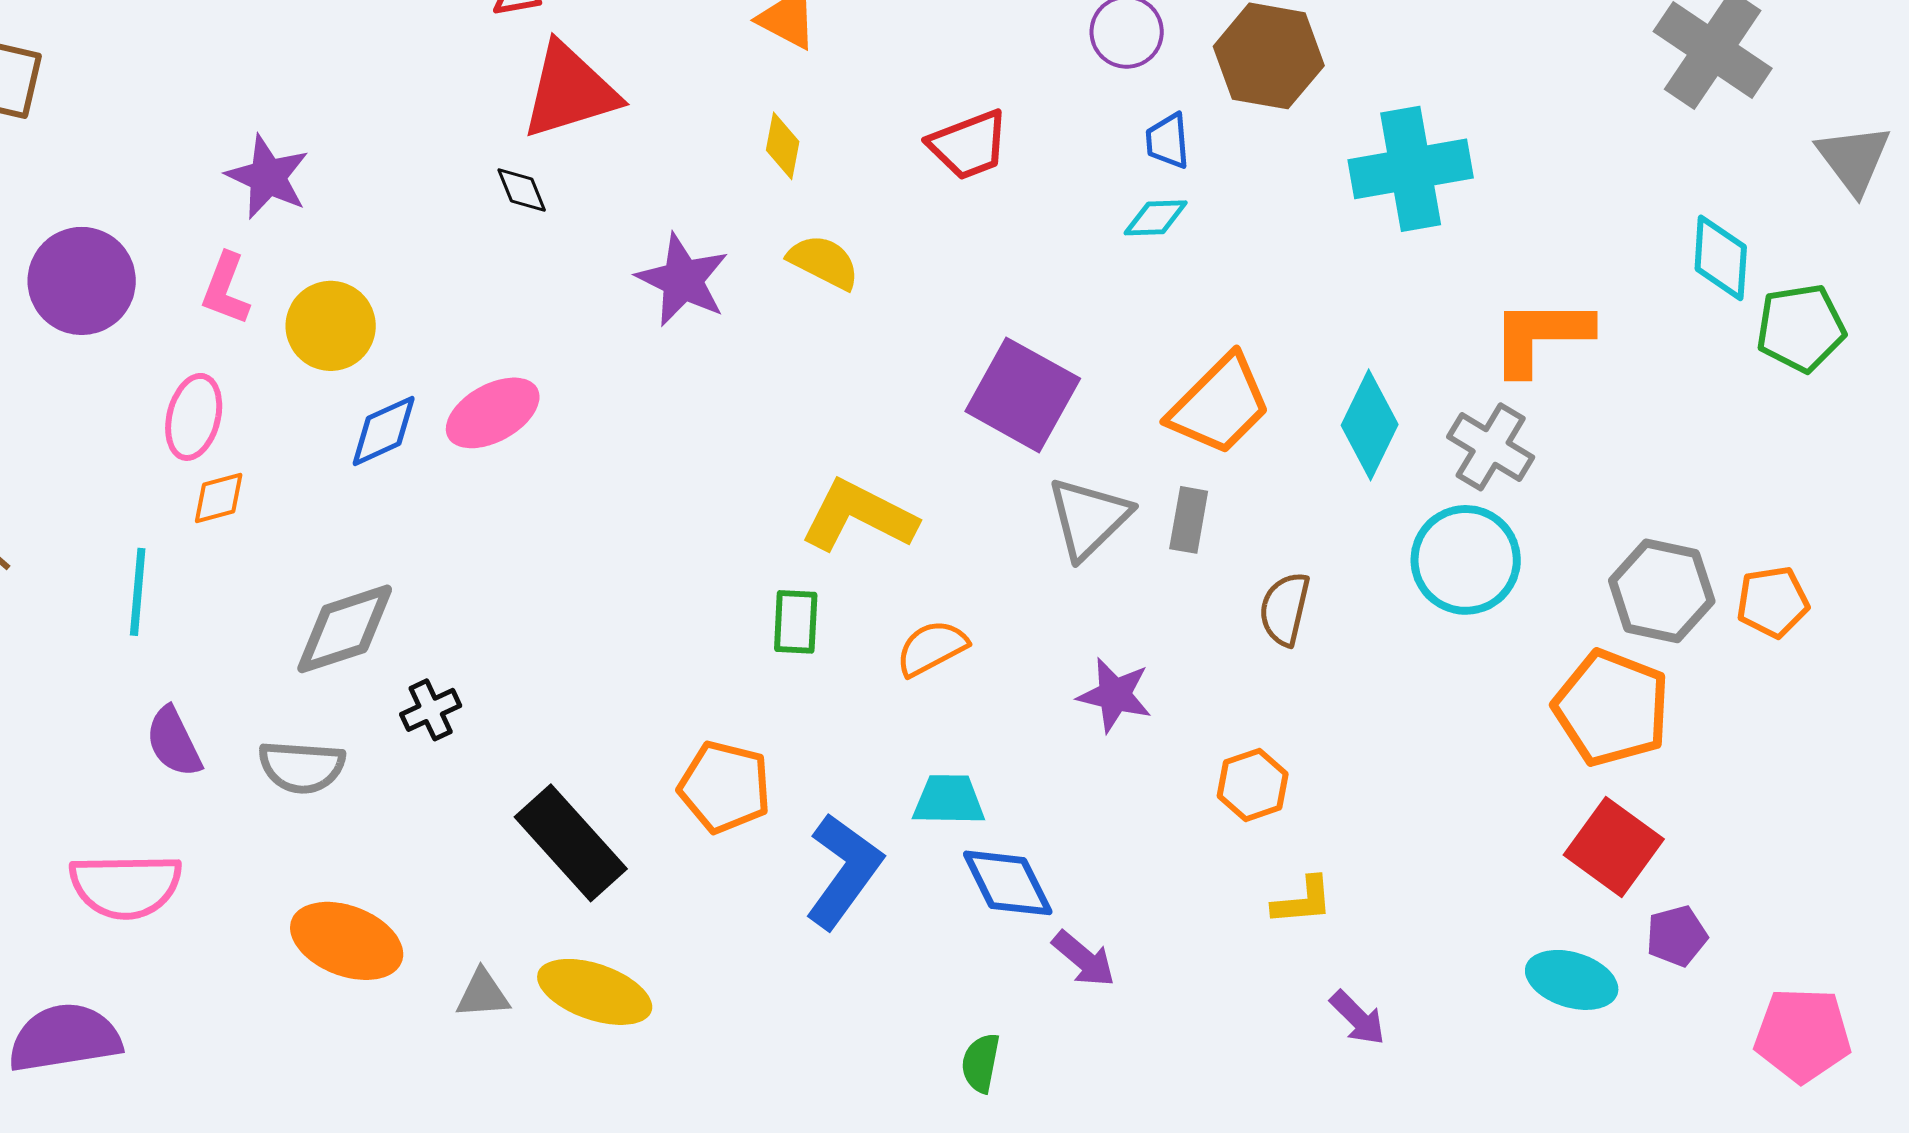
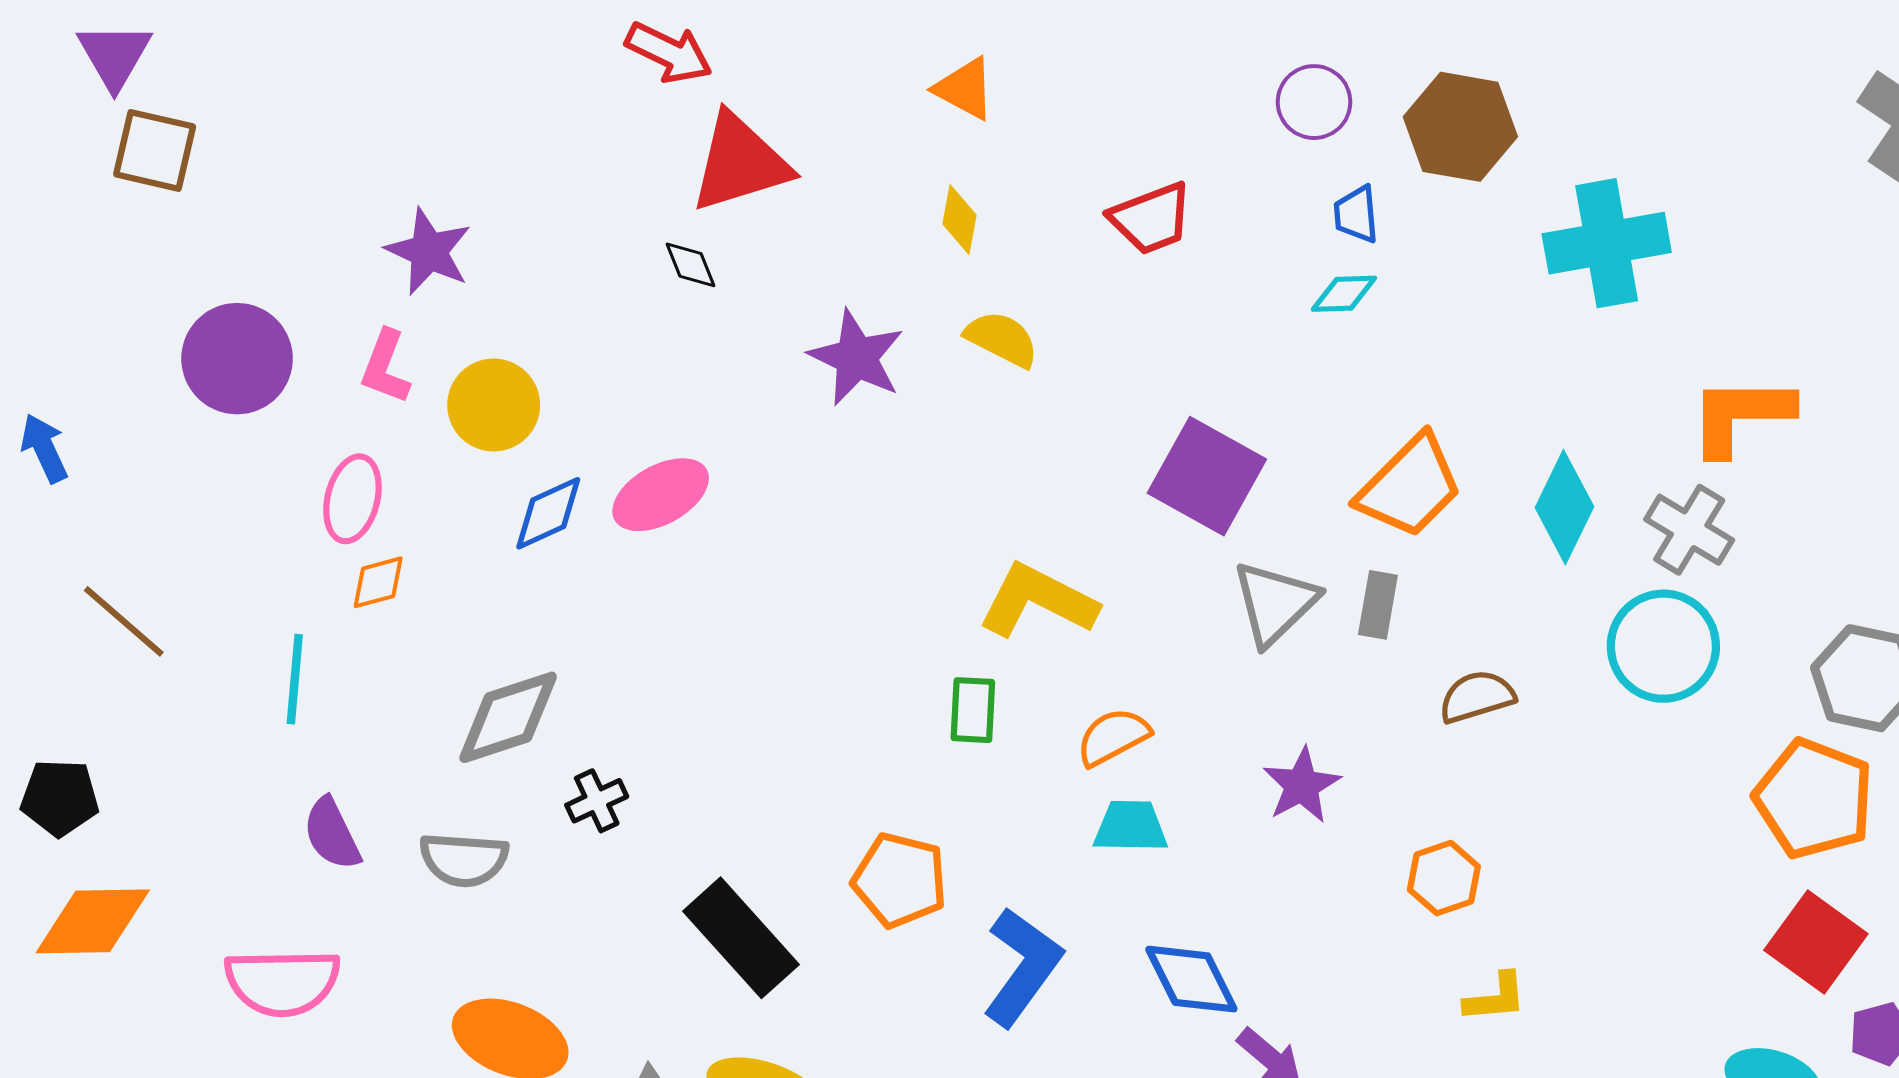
brown semicircle: (1285, 609) -> (1477, 697), turned 60
purple star: (1115, 695) -> (1302, 785), turned 30
cyan trapezoid: (949, 800) -> (1131, 827), moved

